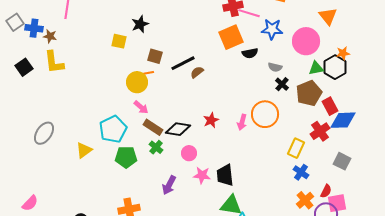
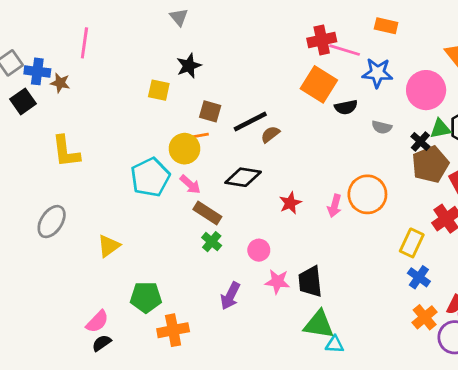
orange square: (231, 37) -> (319, 84), turned -35
yellow L-shape: (54, 62) -> (66, 151), moved
black square: (24, 67) -> (23, 101), moved
black cross: (282, 84) -> (420, 141), moved
cyan pentagon: (113, 129) -> (150, 177), moved
black diamond: (178, 129) -> (243, 177), moved
green pentagon: (126, 157) -> (146, 297), moved
pink semicircle: (30, 203) -> (97, 322), moved

